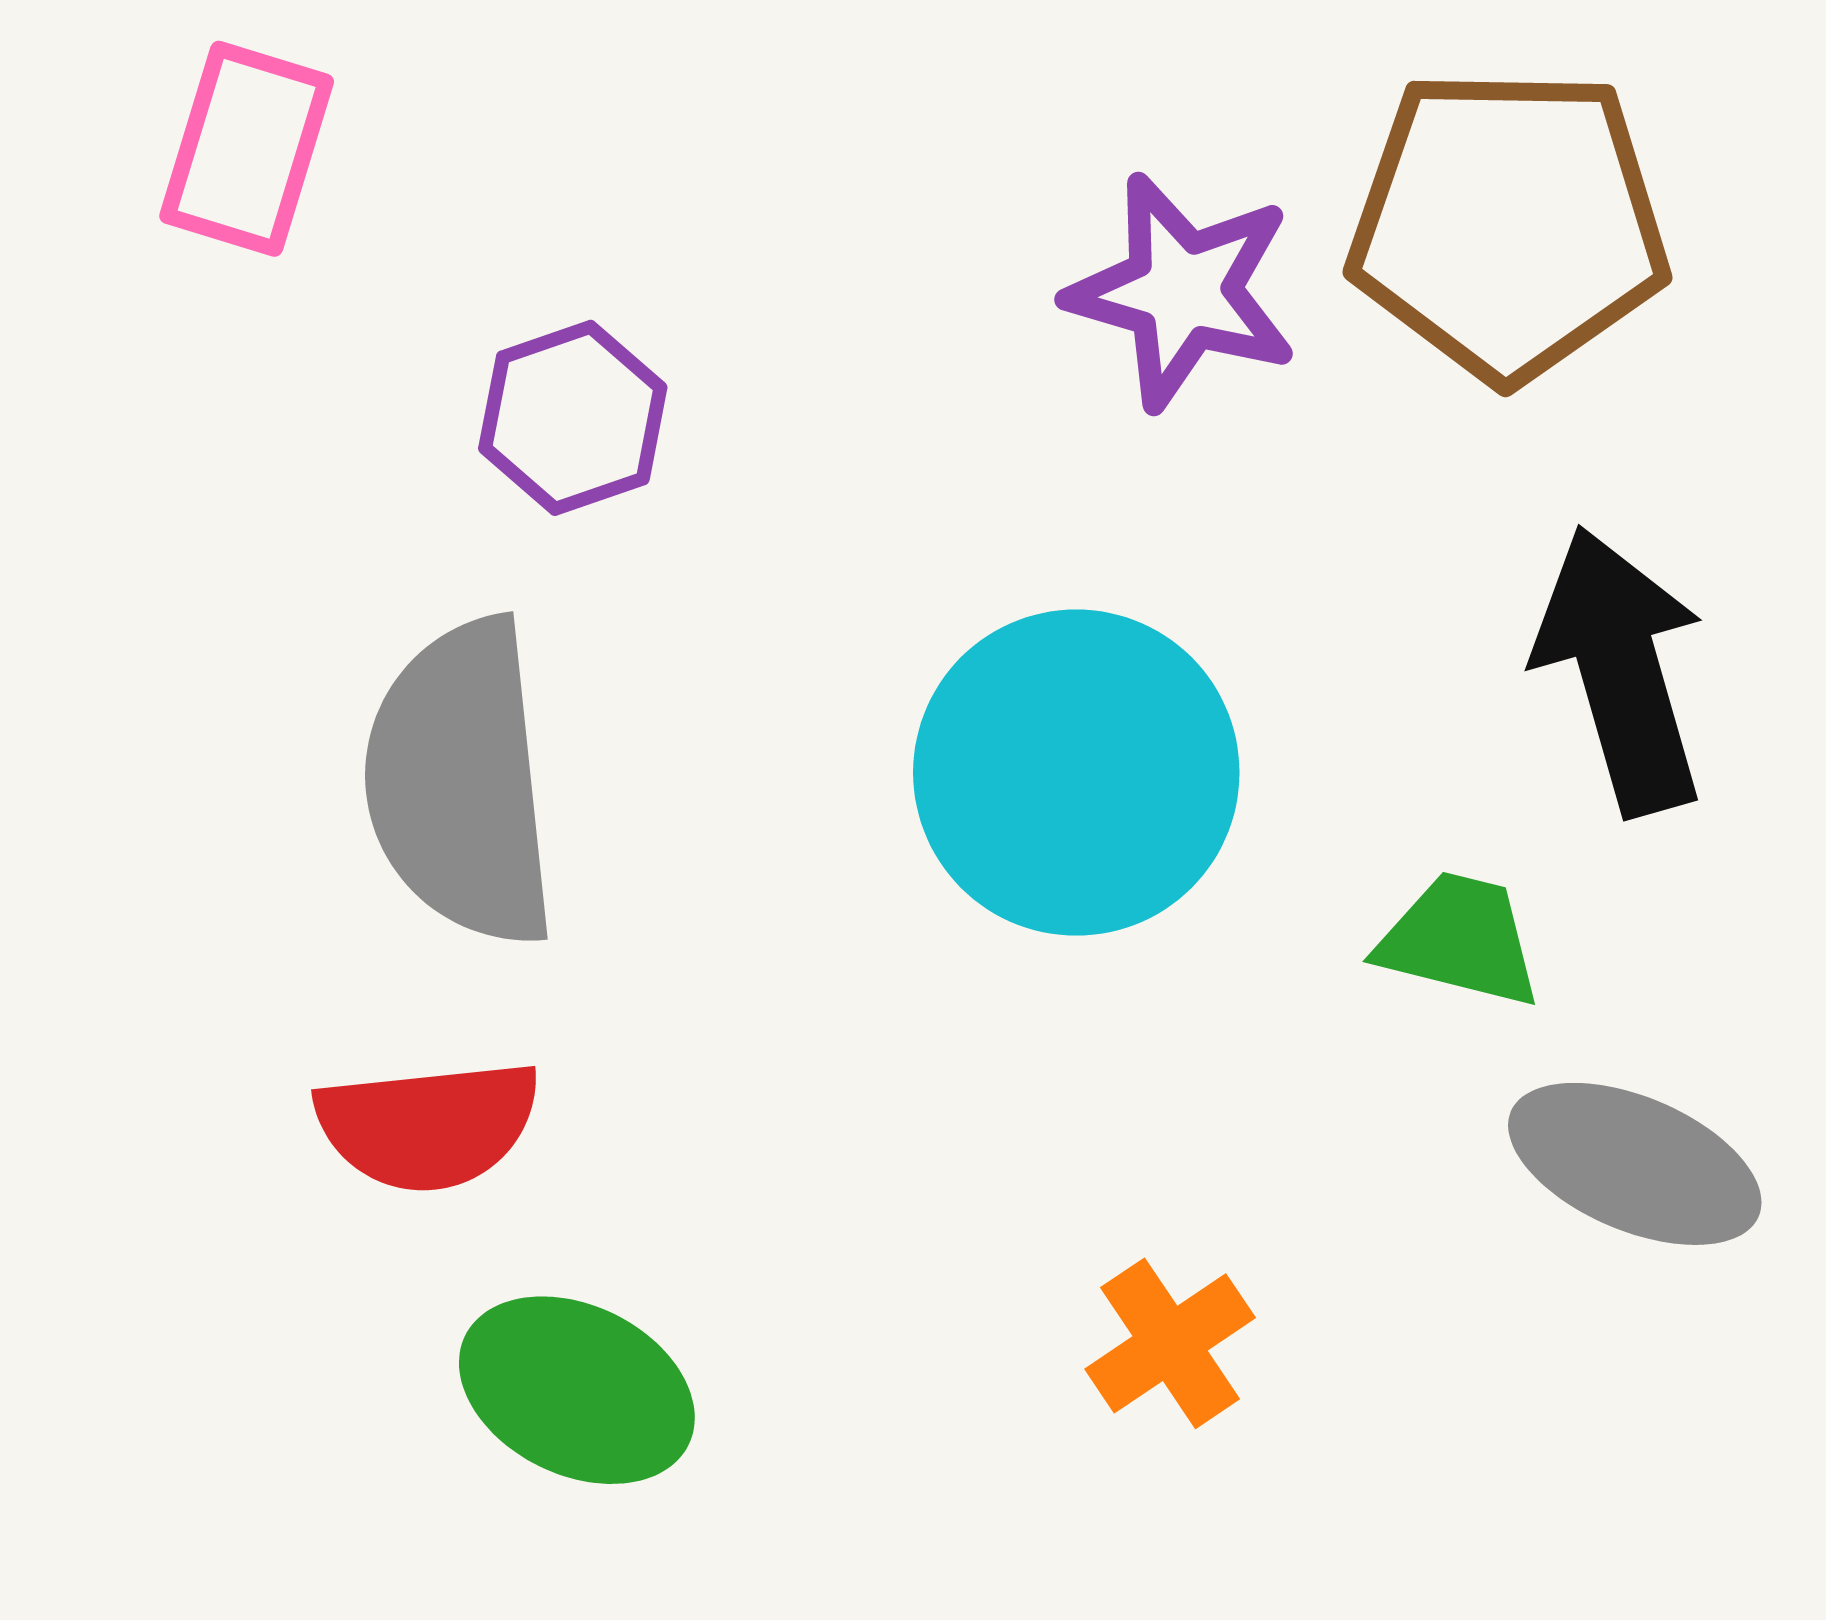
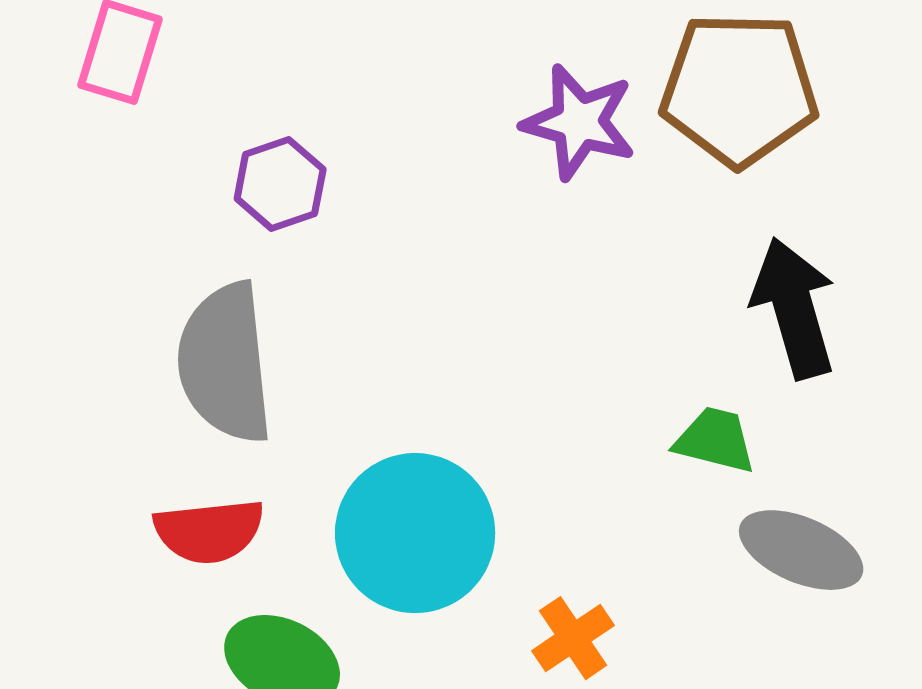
cyan circle: (1076, 773) -> (415, 533), moved

